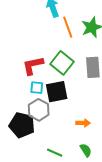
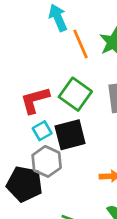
cyan square: (37, 88) -> (42, 131), turned -32

